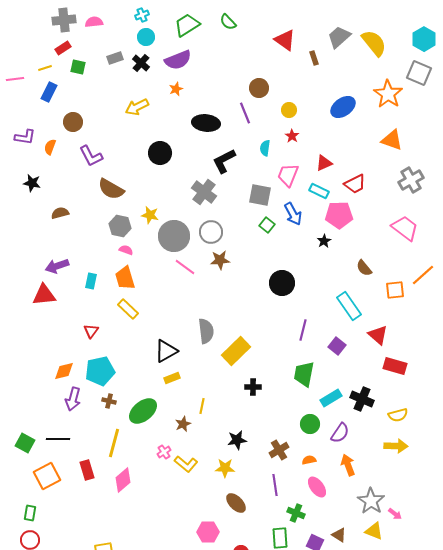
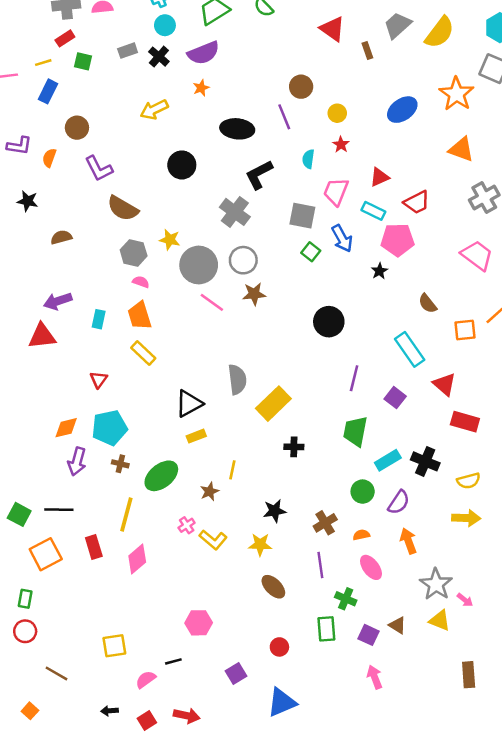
yellow semicircle: (374, 43) -> (440, 32), turned 76
pink hexagon: (208, 532) -> (199, 623), moved

